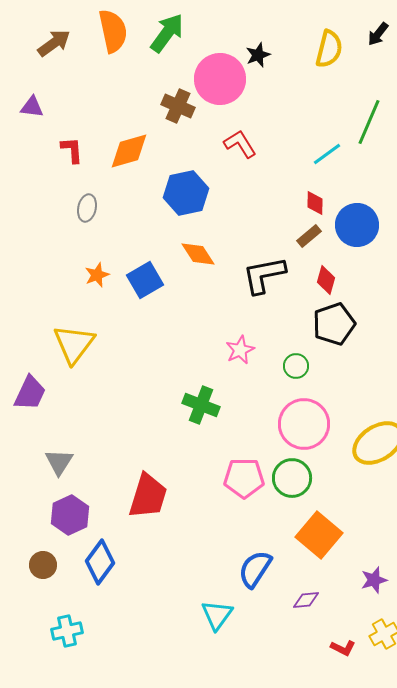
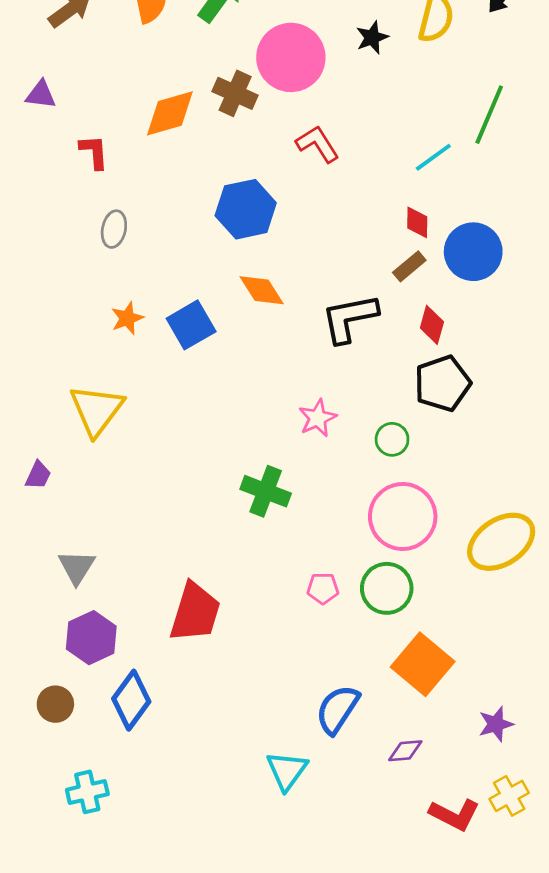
black star: (258, 55) -> (372, 37), moved
orange diamond: (129, 151) -> (170, 113), moved
purple trapezoid: (30, 393) -> (38, 475), size x0.6
pink pentagon: (244, 478) -> (323, 588), size x0.6
red L-shape: (343, 648) -> (455, 815), size x1.5

